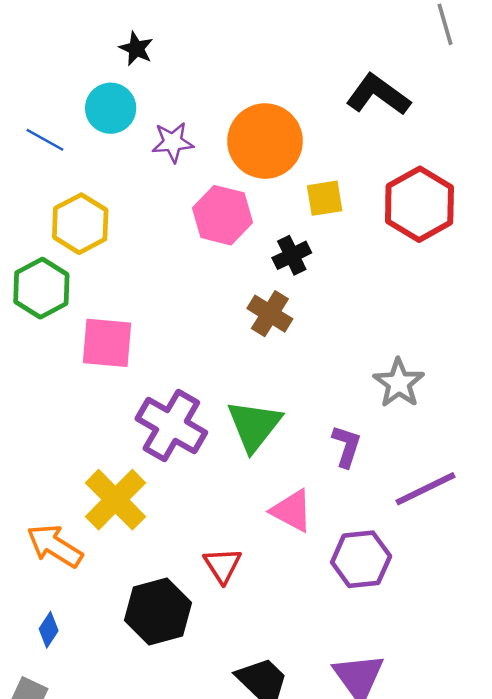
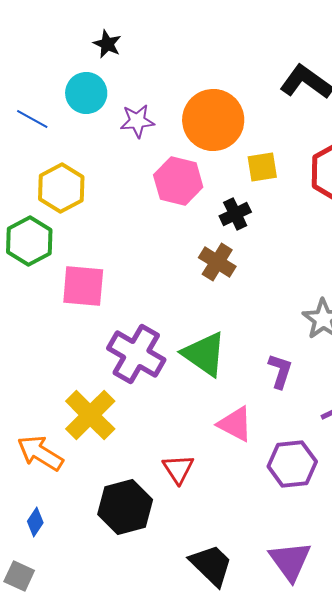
green triangle: (254, 426) -> (204, 354), turned -33

